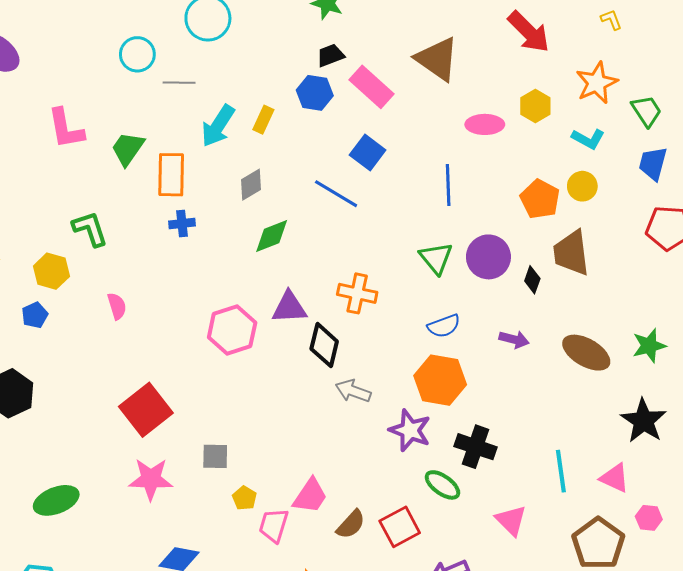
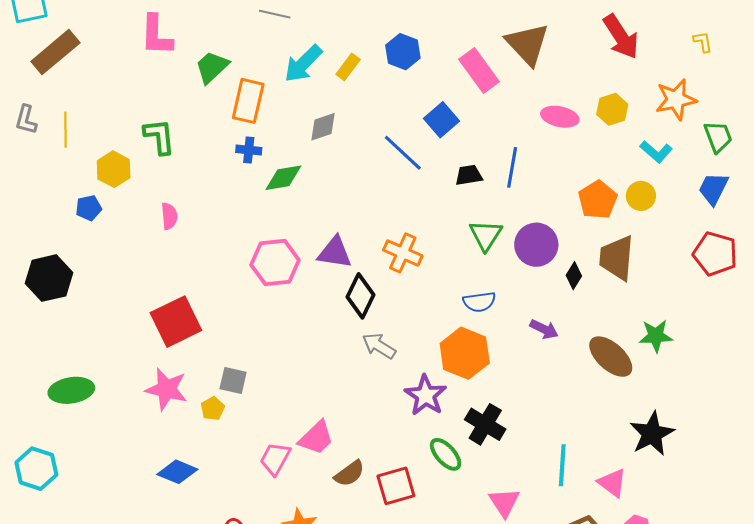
black trapezoid: (330, 55) -> (469, 175), moved
pink rectangle: (372, 87) -> (479, 71), moved
green diamond: (272, 236) -> (283, 178), moved
green star: (649, 346) -> (656, 336), moved
yellow pentagon: (245, 498) -> (213, 409), moved

